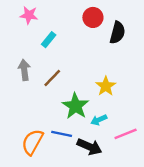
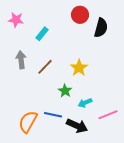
pink star: (29, 15) -> (16, 20), moved
yellow star: (106, 86) -> (79, 68), moved
green star: (75, 106) -> (65, 91), size x0.6

